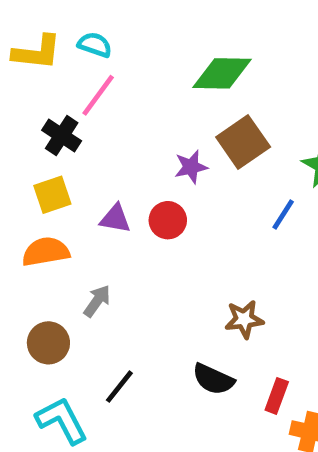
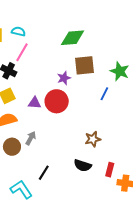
brown square: (243, 142) -> (84, 65), turned 35
red circle: (168, 220) -> (57, 101), size x1.5
brown circle: (48, 343) -> (12, 147), moved

